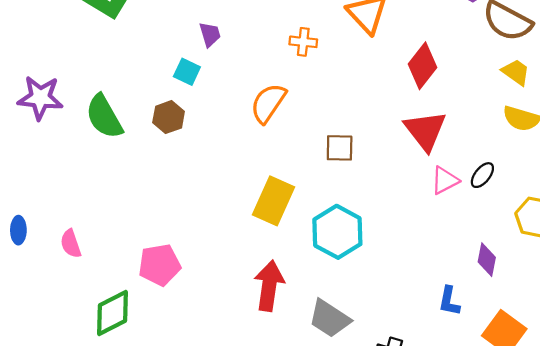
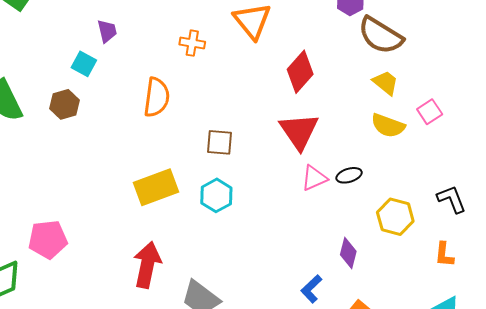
orange semicircle: (268, 103) -> (157, 97), turned 150
black ellipse: (482, 175) -> (349, 175), turned 30
yellow rectangle: (274, 201) -> (156, 187), turned 42
cyan hexagon: (337, 232) -> (216, 195), moved, size x0.7
blue L-shape: (449, 301) -> (311, 289), turned 32

